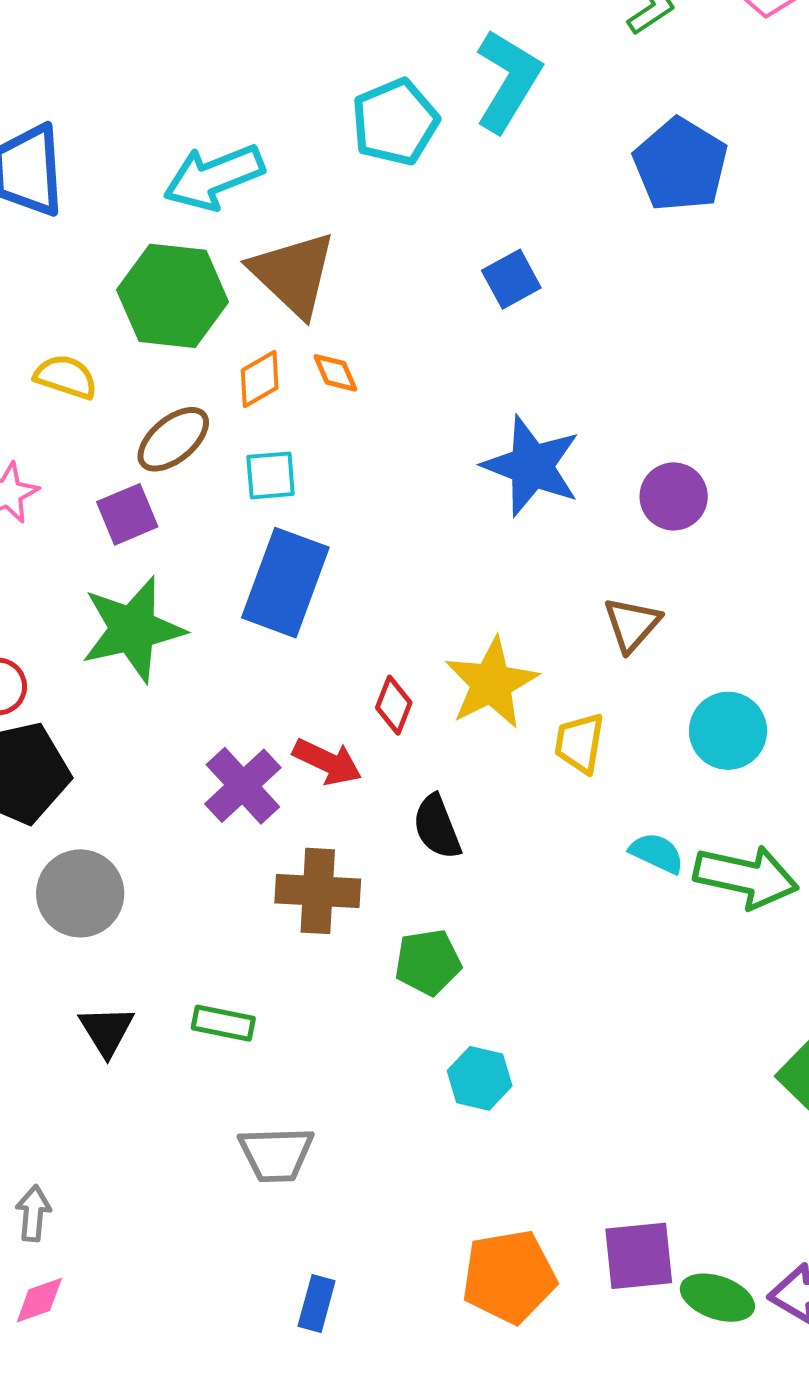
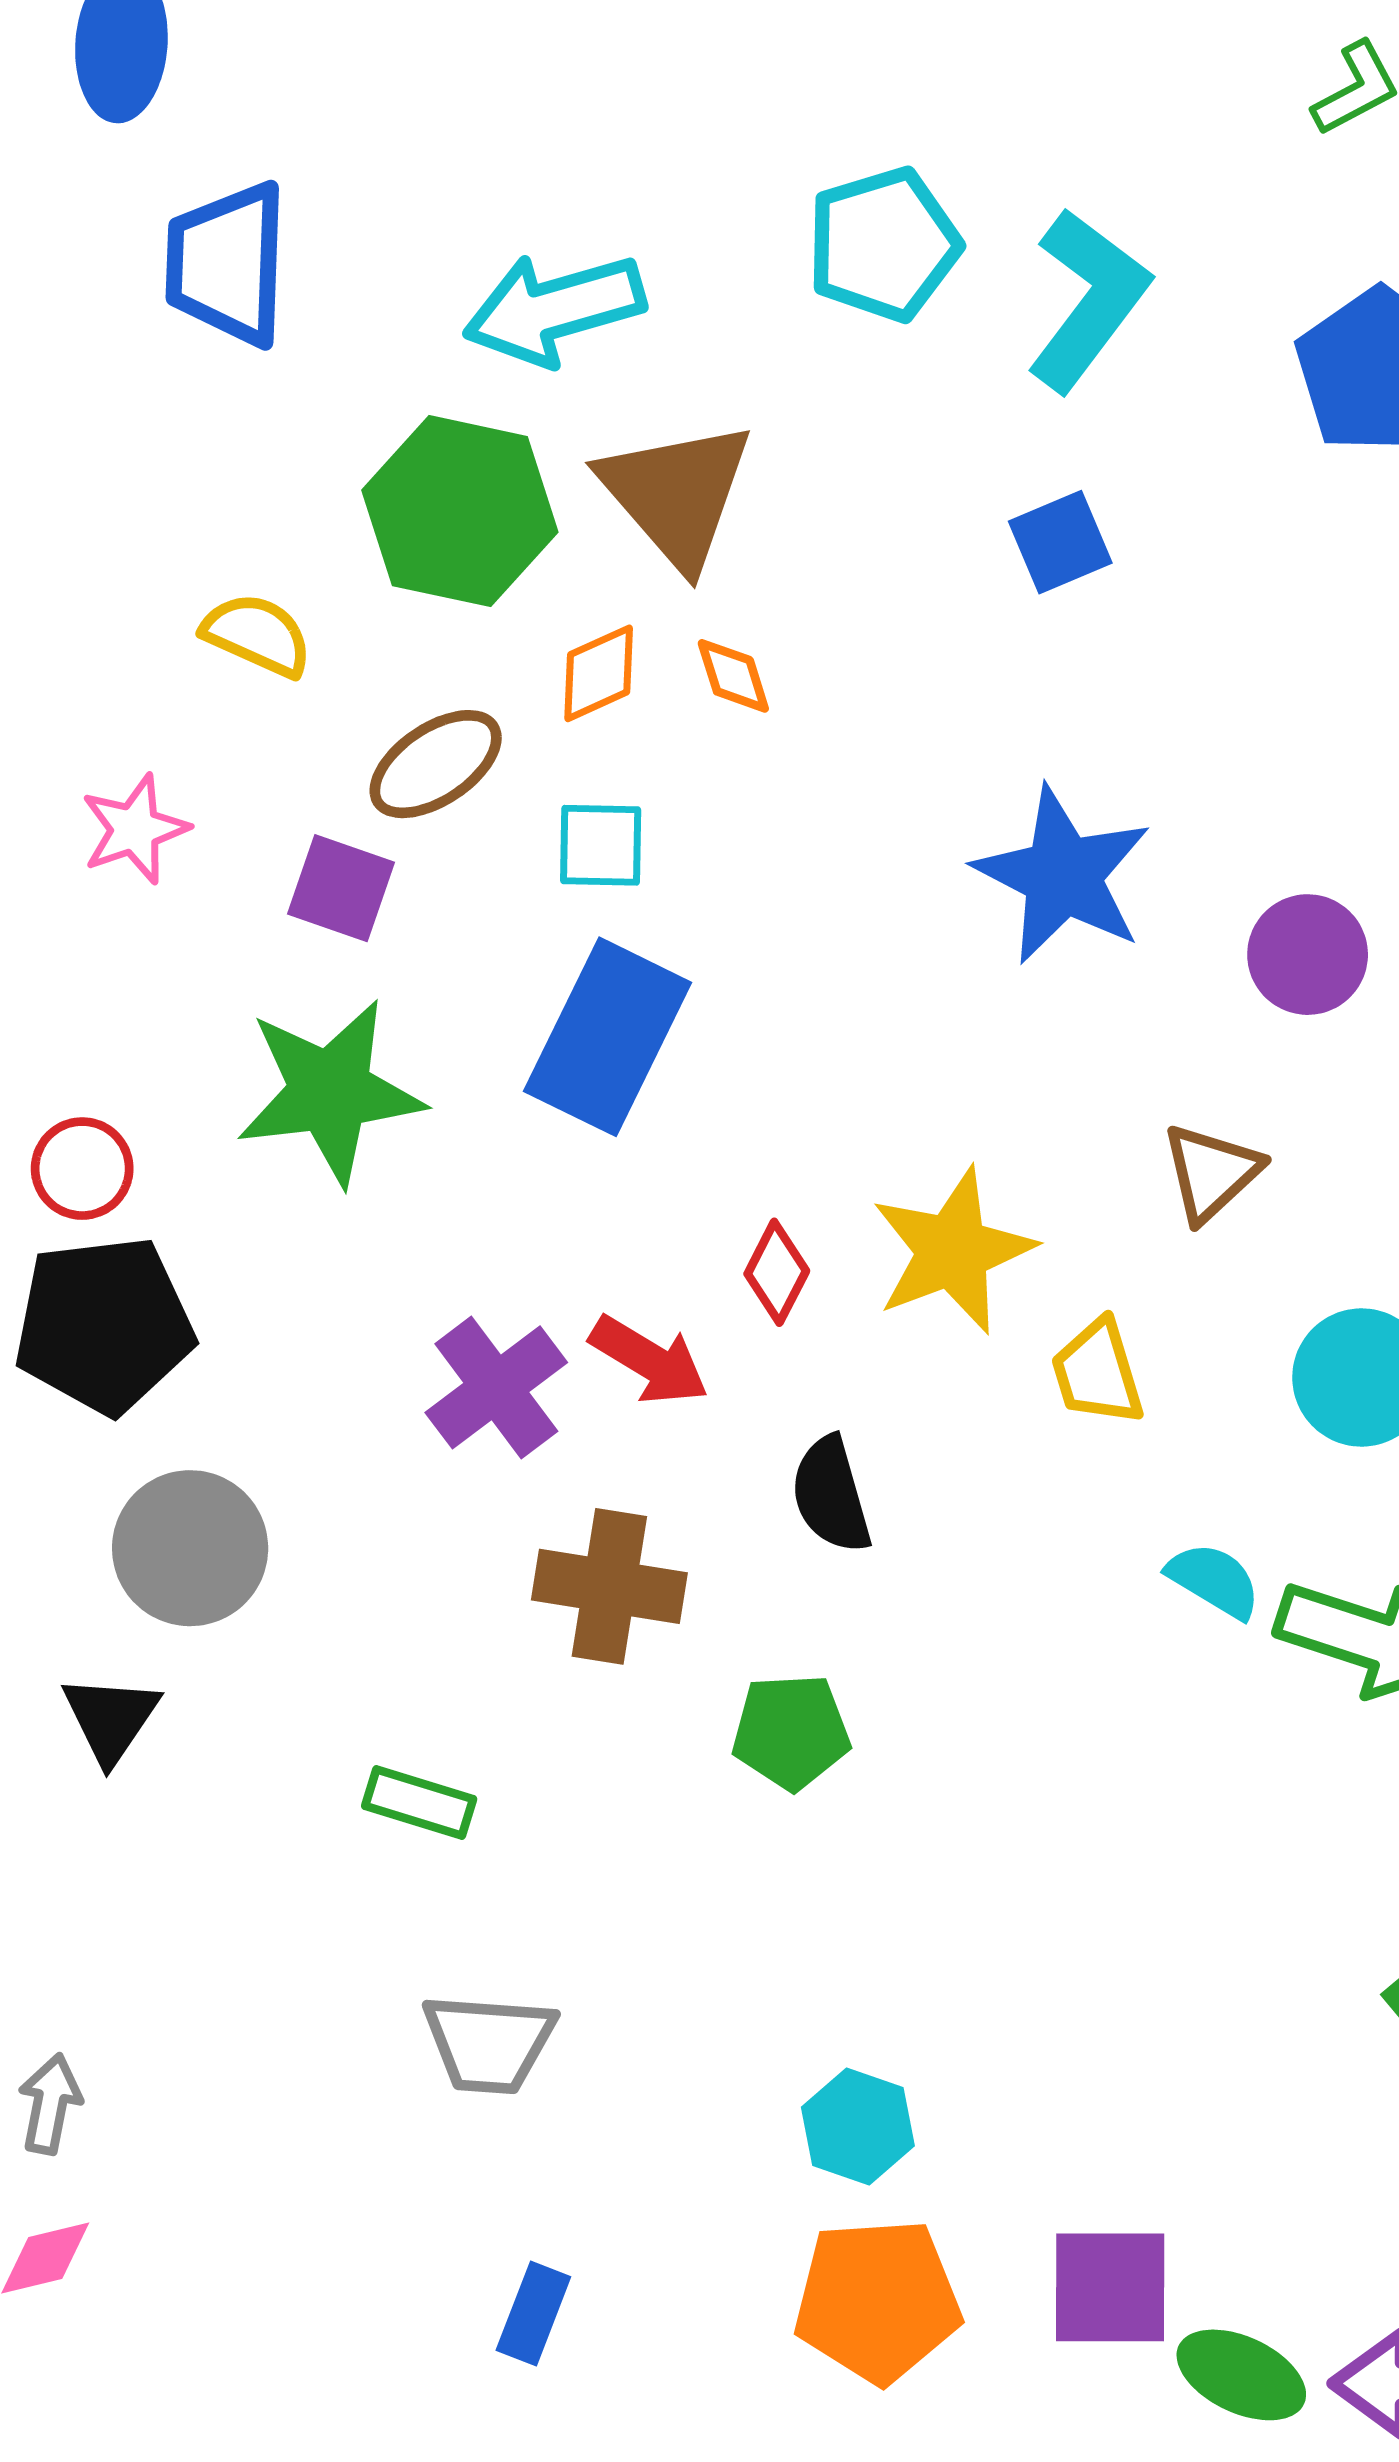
cyan L-shape: (508, 81) -> (1088, 300), moved
purple square: (127, 514) -> (341, 888), turned 36
yellow trapezoid: (580, 743) -> (1097, 1372), turned -32
black triangle: (107, 1031) -> (111, 1719), moved
cyan hexagon: (480, 1078) -> (858, 2126), moved

